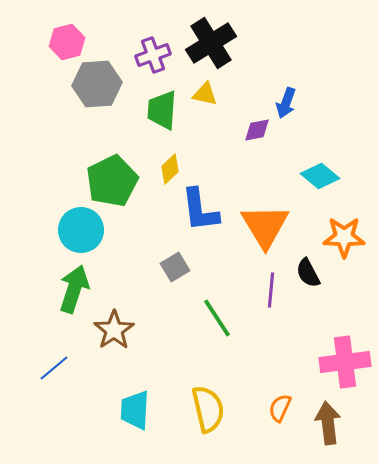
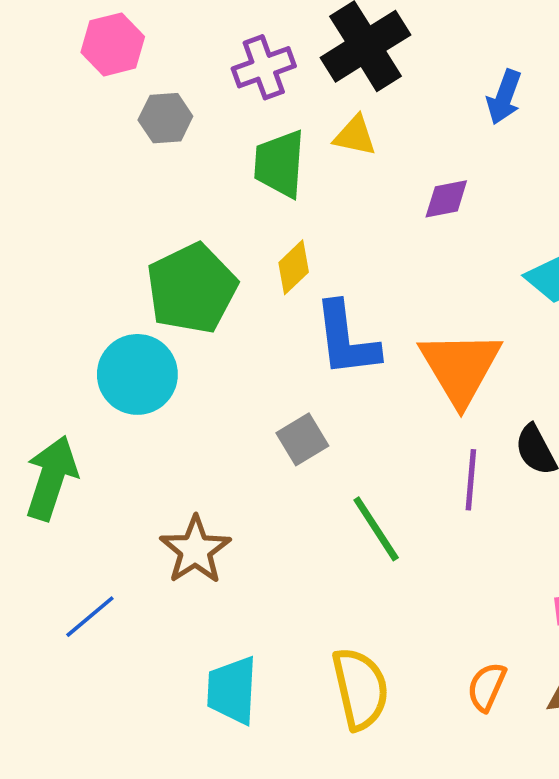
gray hexagon: (97, 84) -> (165, 118), size x0.6
blue arrow: (286, 103) -> (504, 97), moved
green arrow: (74, 289) -> (51, 478), moved

